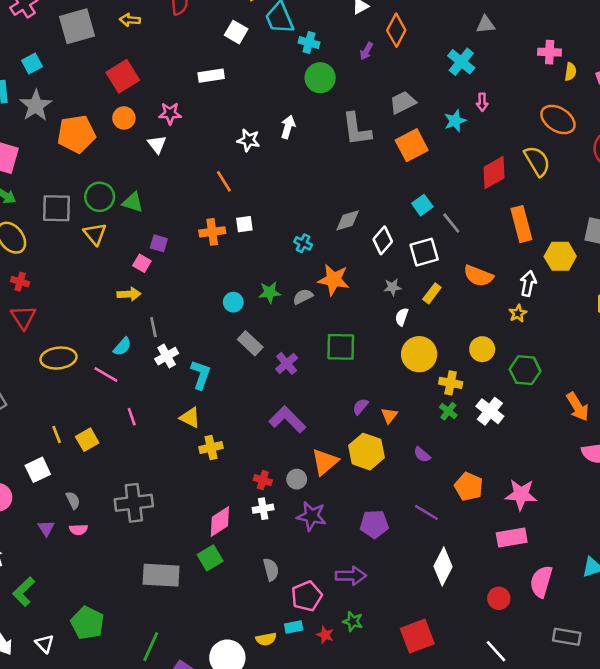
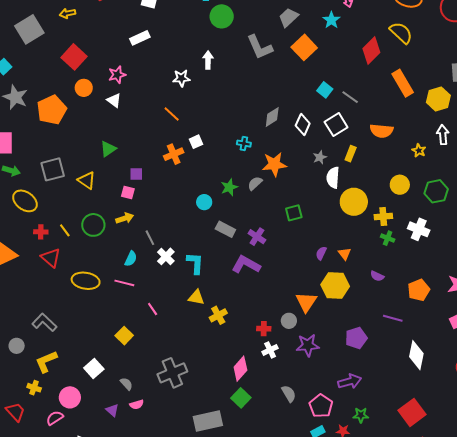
green circle: (100, 197) -> (93, 225), moved
green triangle: (133, 202) -> (108, 149), turned -36
white arrow: (528, 283) -> (443, 135), moved
white semicircle: (402, 317) -> (333, 178), size x1.5
green square: (341, 347) -> (294, 213), size x0.7
yellow ellipse: (58, 358) -> (86, 281), turned 32
purple L-shape: (287, 419) -> (246, 265), moved
yellow line: (57, 435) -> (65, 230), moved
orange pentagon: (469, 487) -> (419, 290), turned -30

